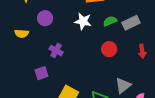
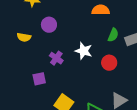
white star: (83, 21) -> (84, 51), moved
green semicircle: (110, 21) -> (113, 35), turned 128

